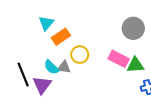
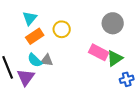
orange rectangle: (61, 37) -> (35, 36), moved
yellow circle: (80, 55) -> (62, 29), moved
green triangle: (135, 65) -> (115, 58), turned -30

